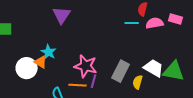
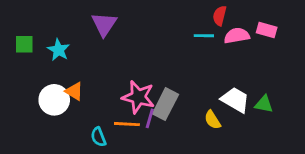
cyan star: (49, 52) -> (58, 50), moved
gray rectangle: (121, 71) -> (165, 104), moved
green triangle: (174, 71) -> (264, 104), size x0.6
yellow semicircle: (138, 82) -> (212, 120), turned -48

